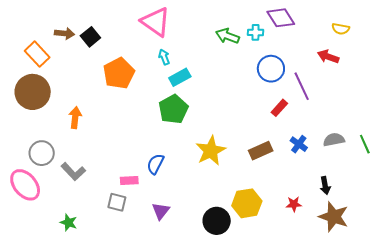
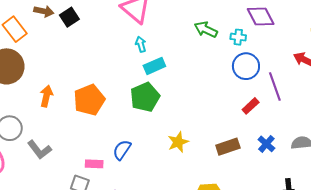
cyan cross: (256, 32) -> (238, 37), moved
orange pentagon: (119, 73) -> (89, 100), moved
yellow star: (211, 151) -> (178, 142), size x0.7

